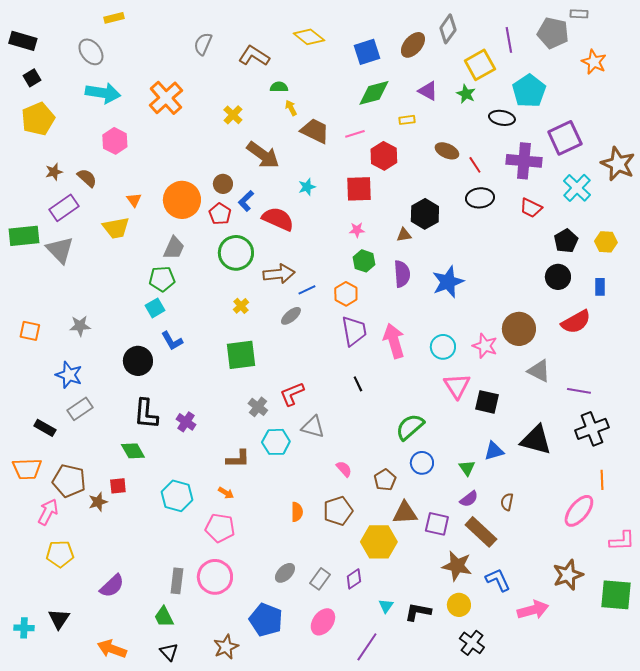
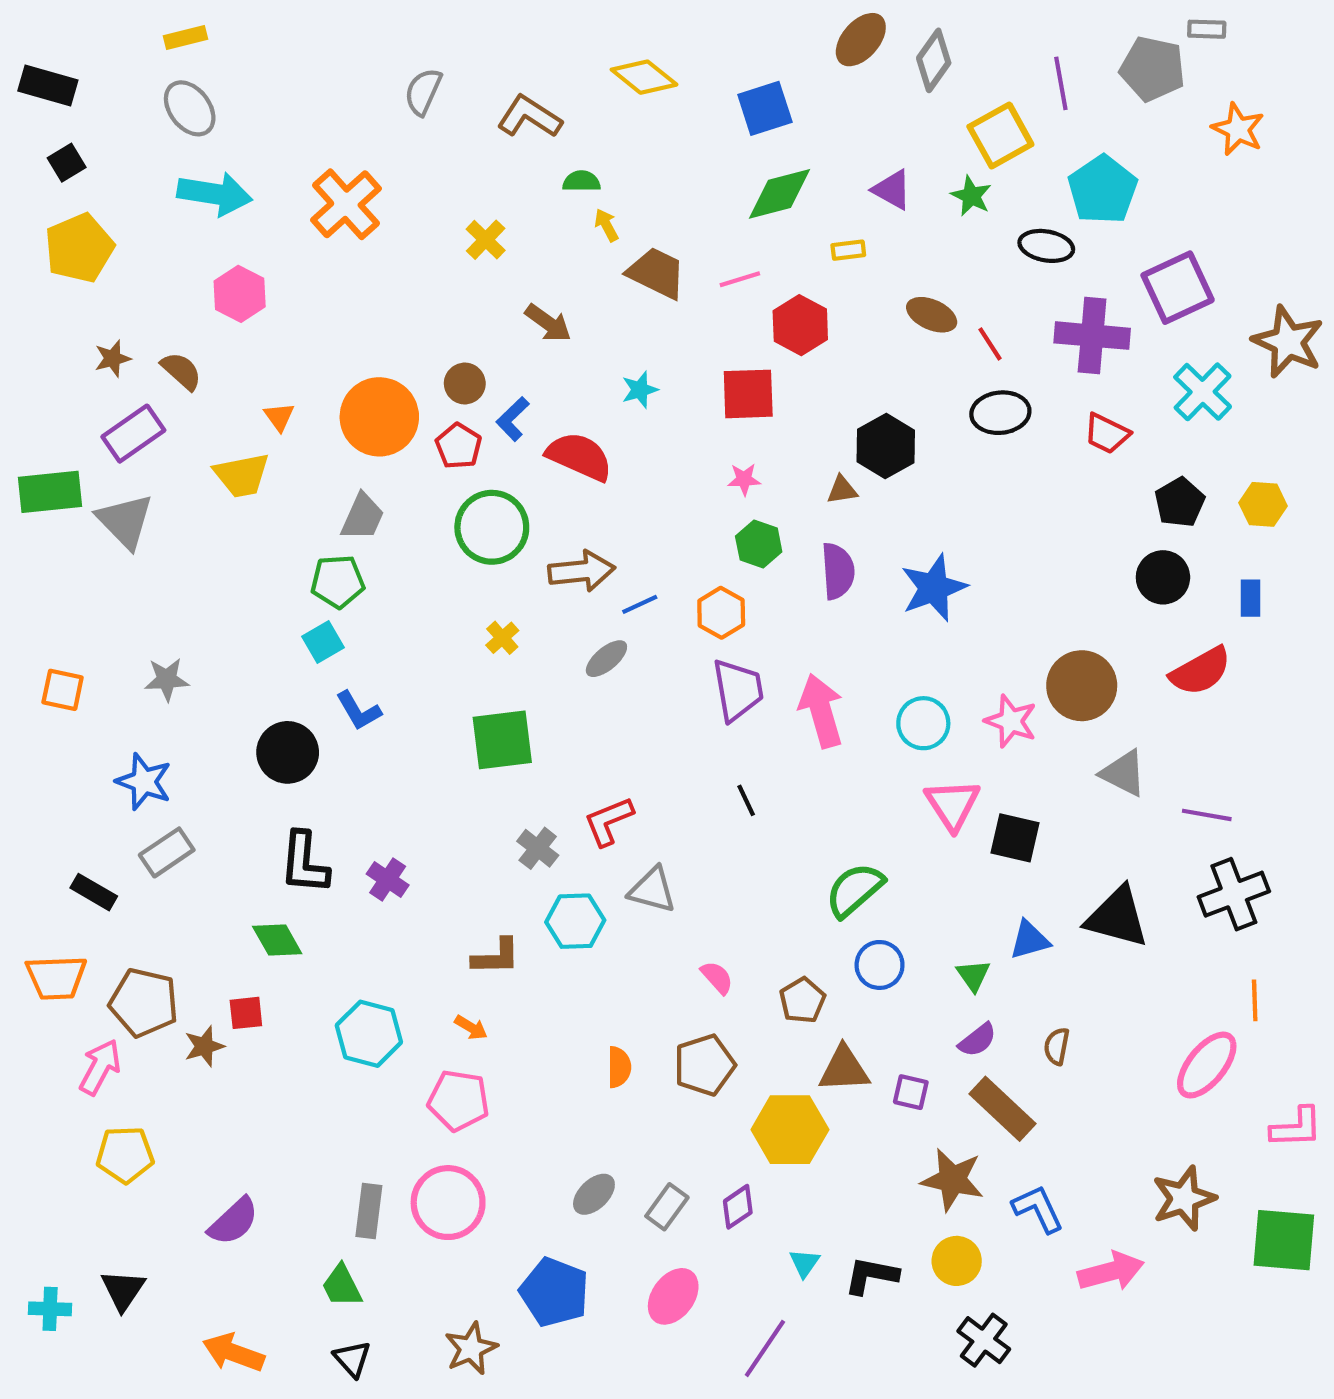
yellow rectangle: (114, 18) -> (185, 38), moved
brown ellipse: (413, 45) -> (861, 40), moved
brown arrow: (263, 155) -> (548, 323), size x0.7
purple square: (437, 524) -> (911, 1092), size x0.7

